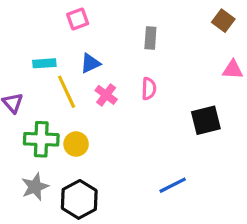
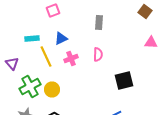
pink cross: (106, 95) -> (71, 58), turned 32
black square: (206, 120) -> (124, 80), moved
green cross: (41, 139) -> (30, 86), turned -30

